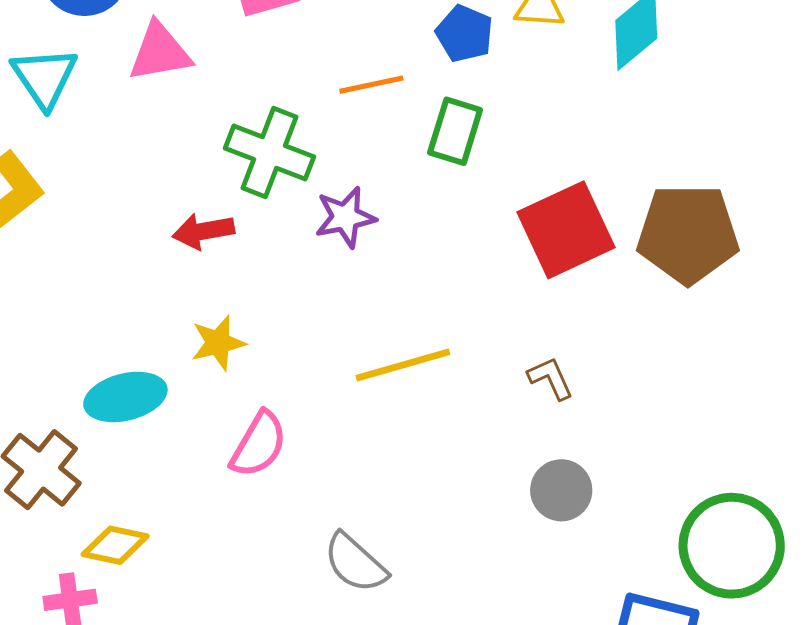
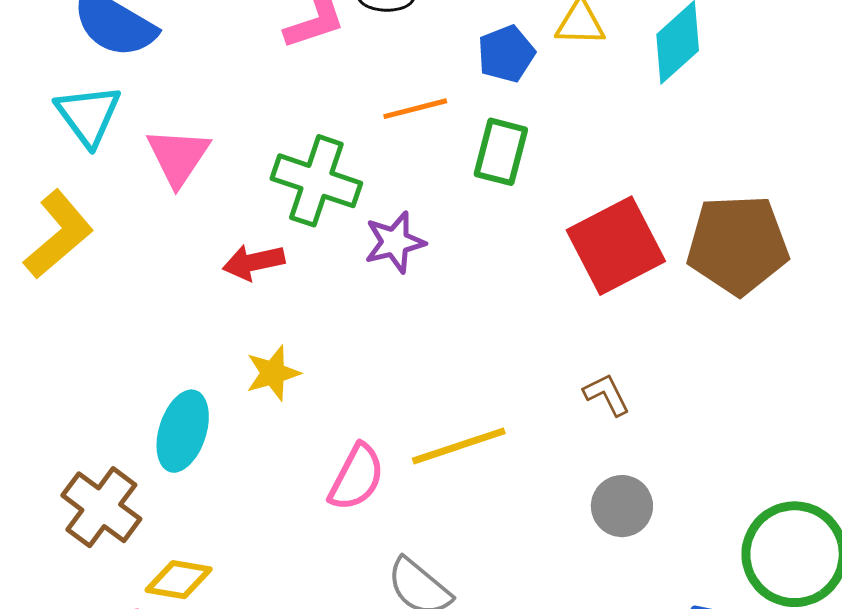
blue pentagon: (464, 34) -> (506, 54), turned 30
pink triangle: (160, 52) -> (178, 157), moved, turned -44
yellow line: (403, 365) -> (459, 446), moved
cyan ellipse: (125, 397) -> (183, 431), turned -56
pink semicircle: (259, 444) -> (356, 477), moved

